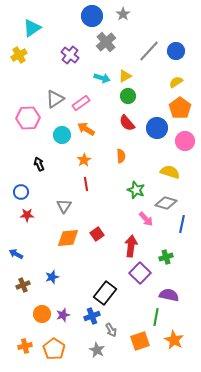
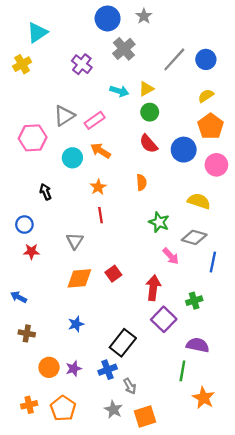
blue star: (52, 277) -> (76, 324), moved
brown cross: (23, 285) -> (27, 333), turned 32
orange square: (140, 341) -> (145, 417), moved

